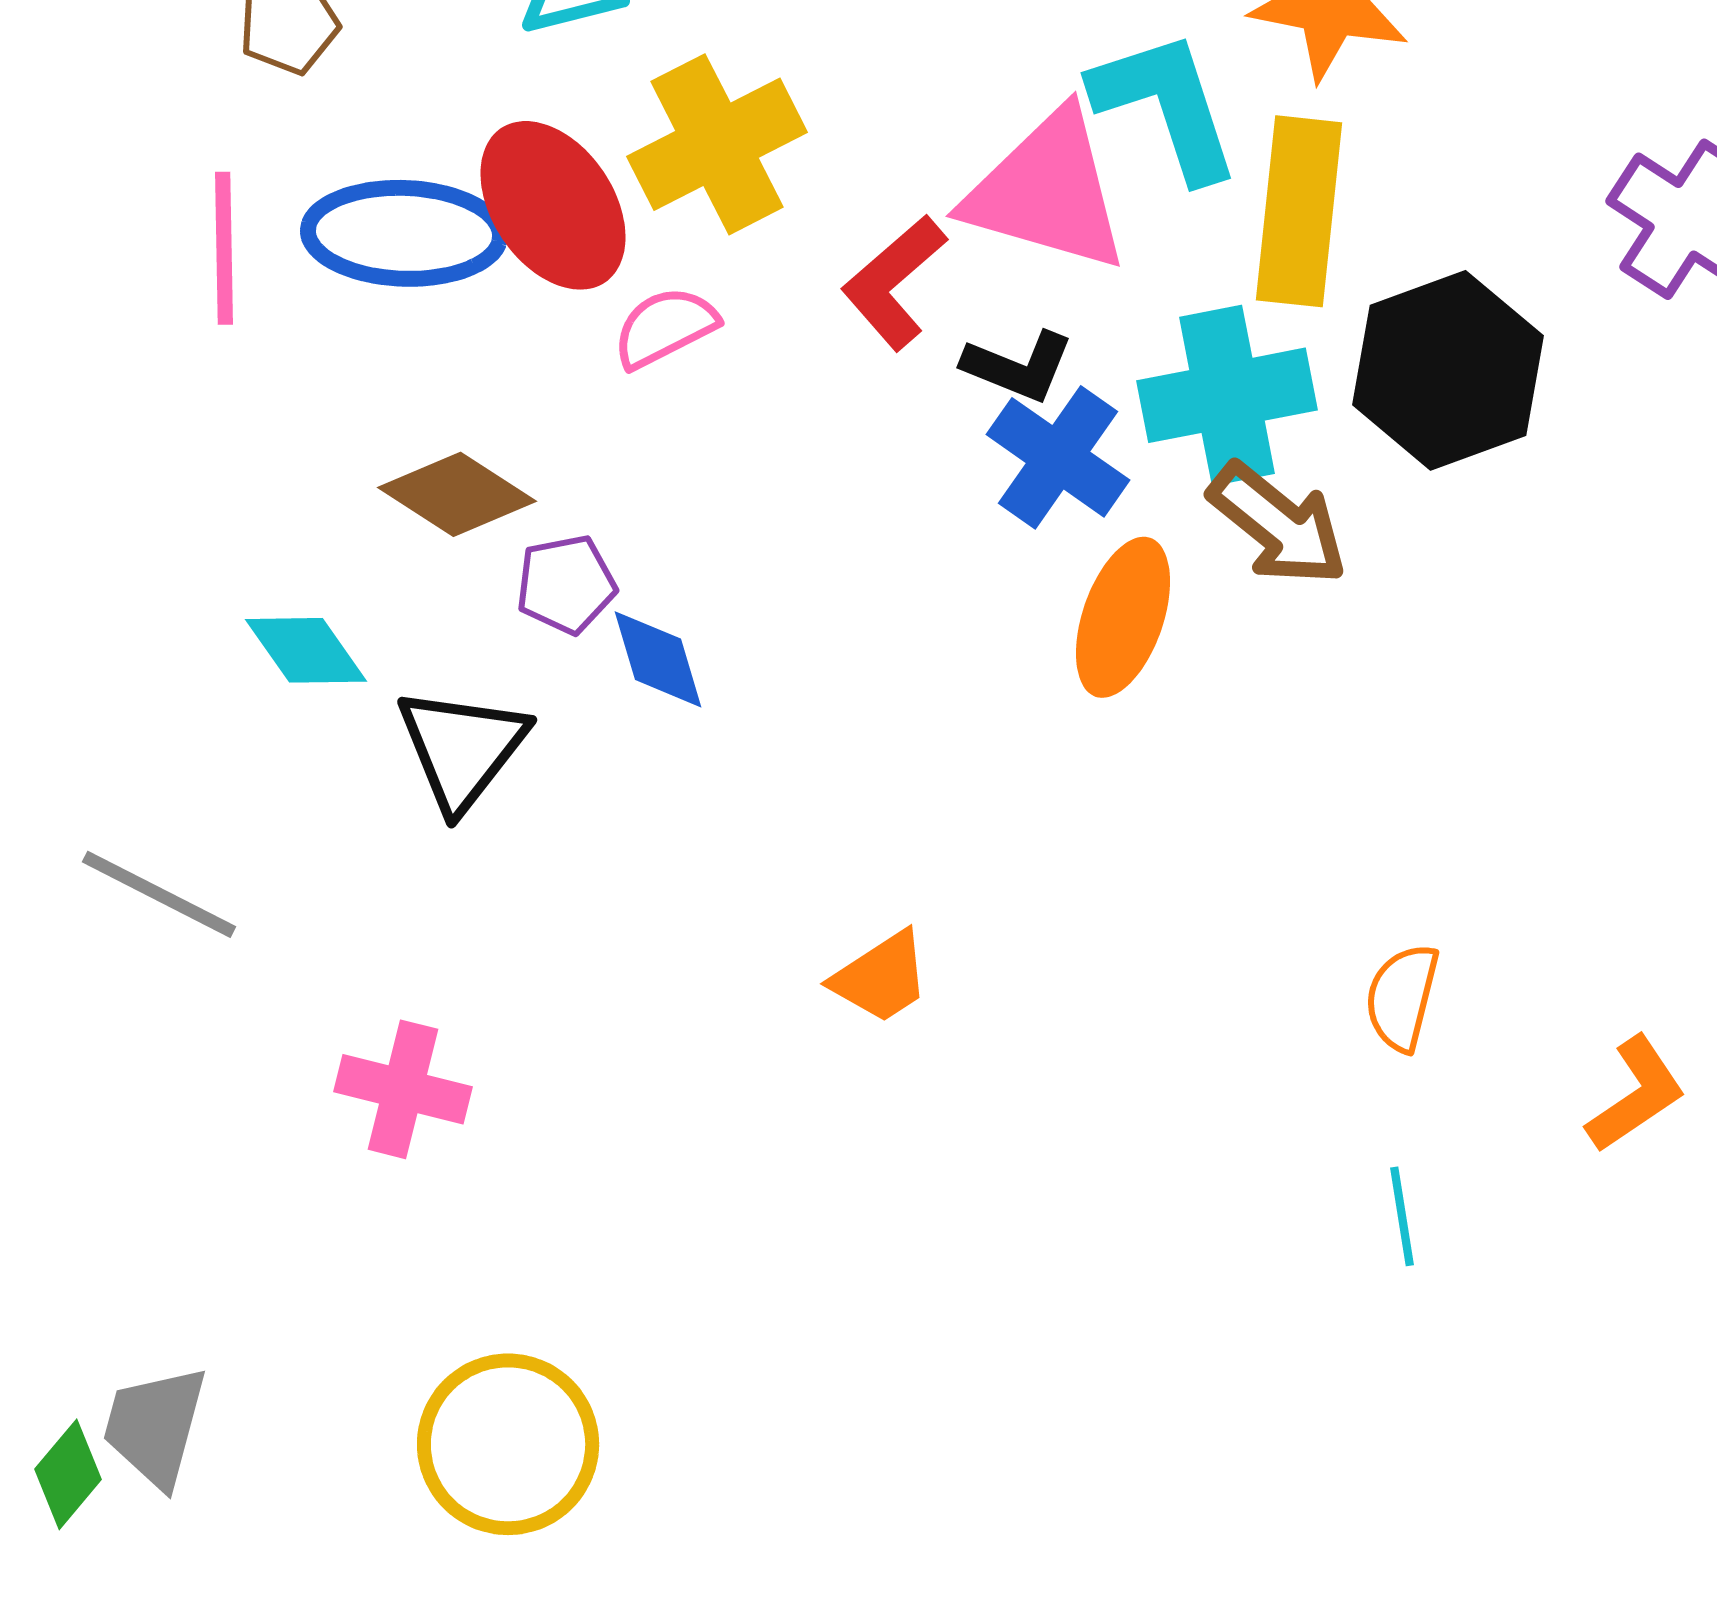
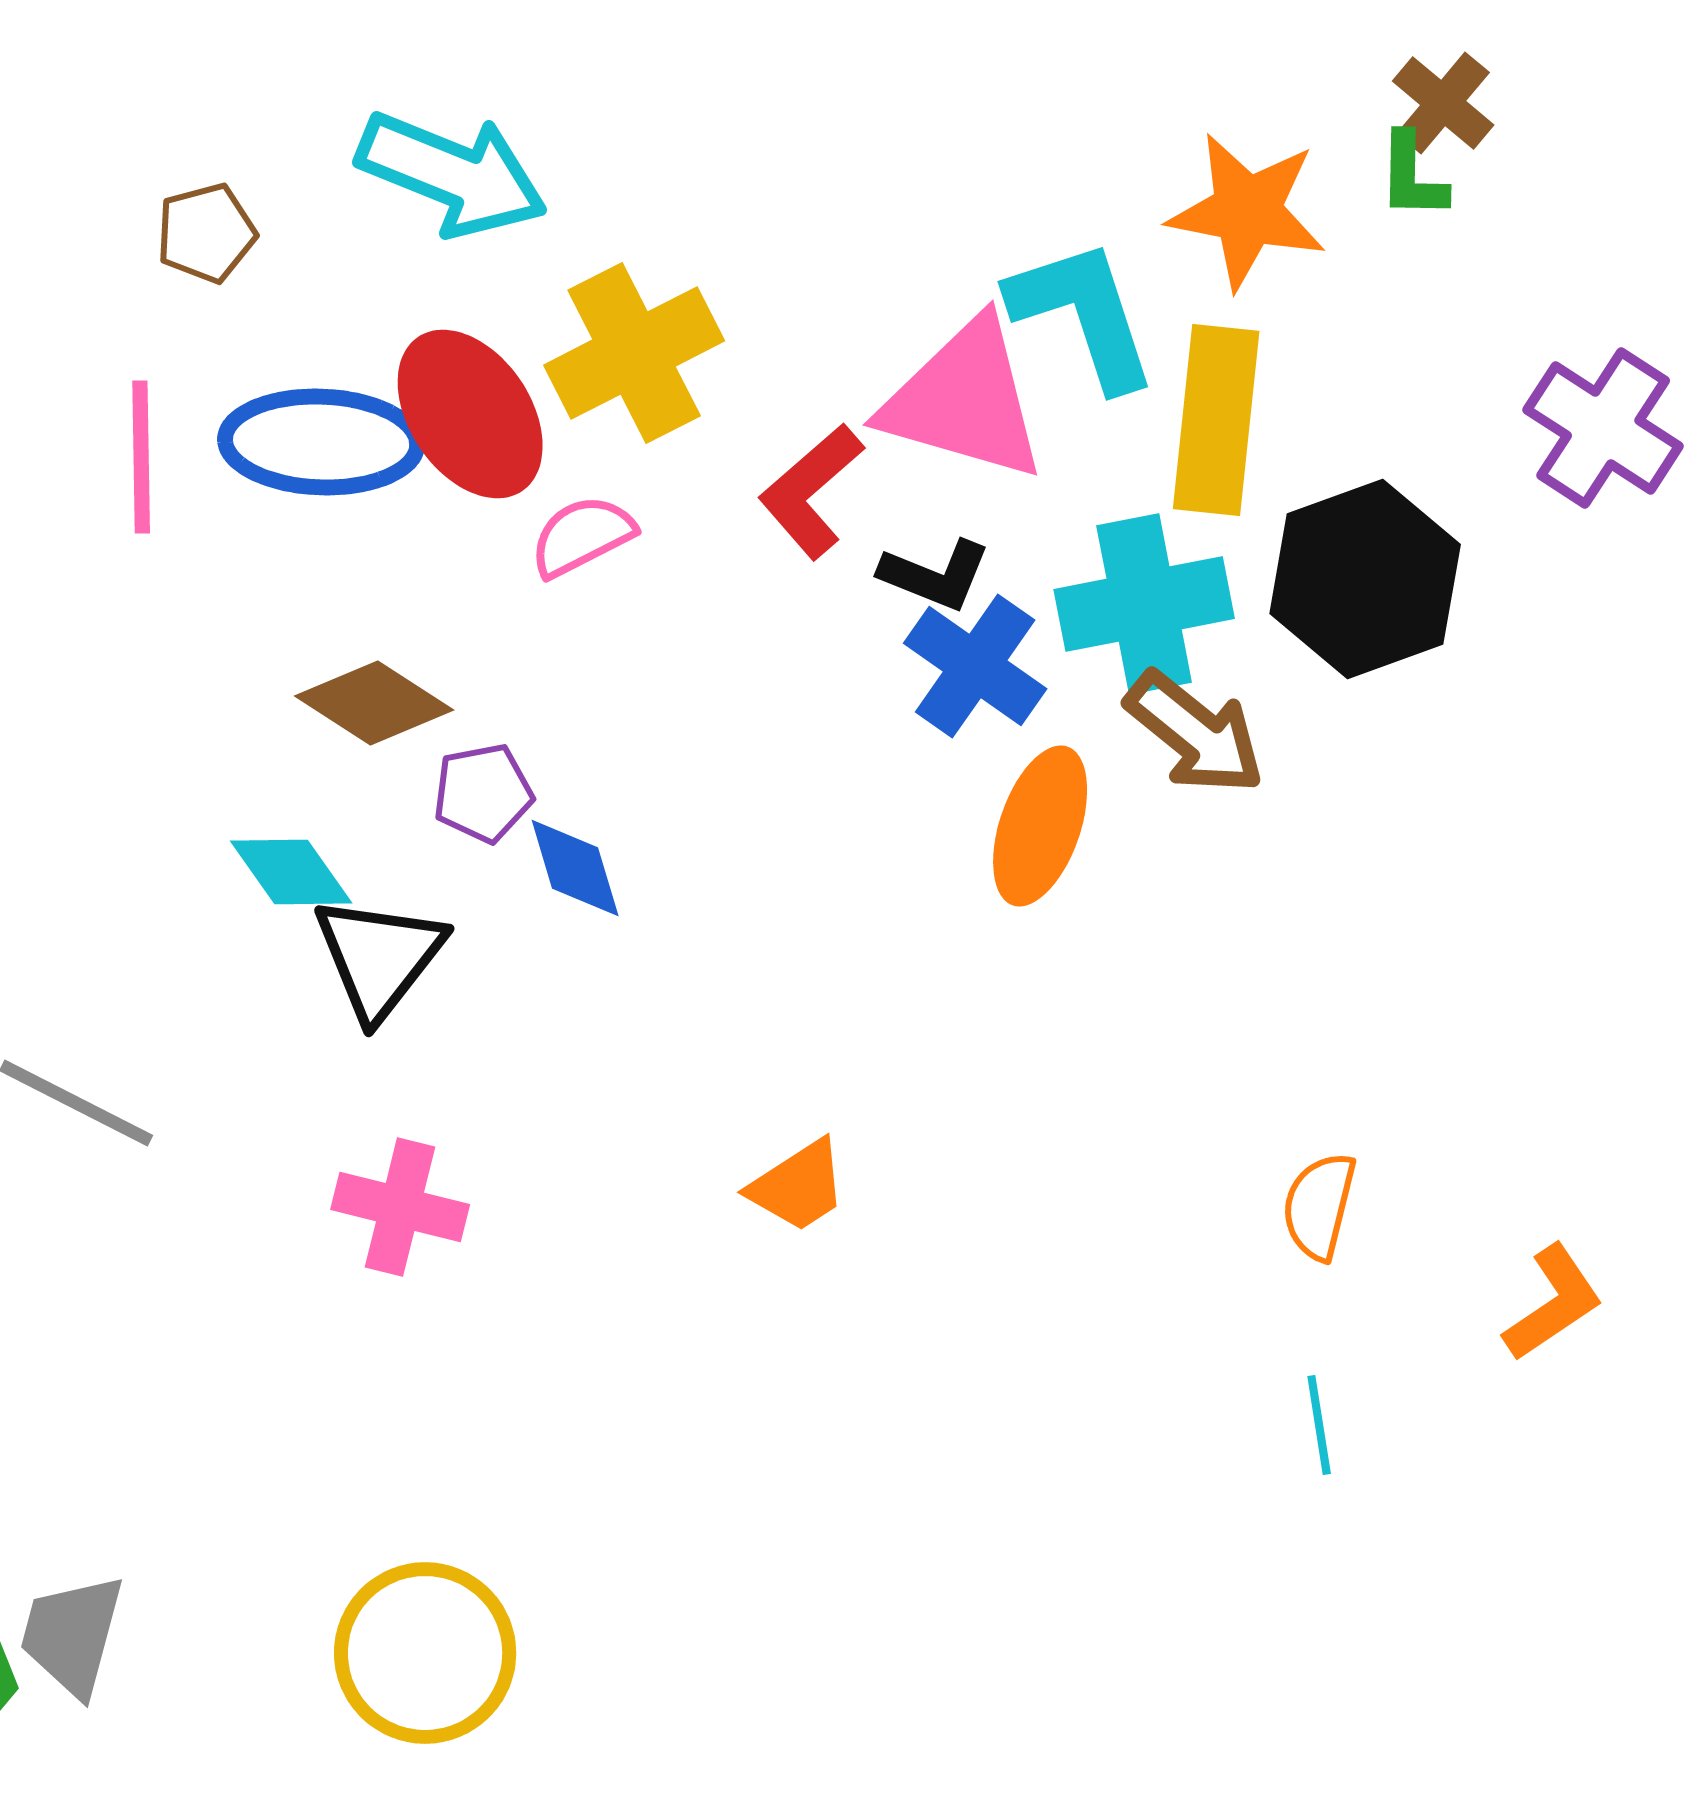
cyan diamond: (306, 650) -> (291, 872), moved
pink cross: (403, 1089) -> (400, 1207), moved

